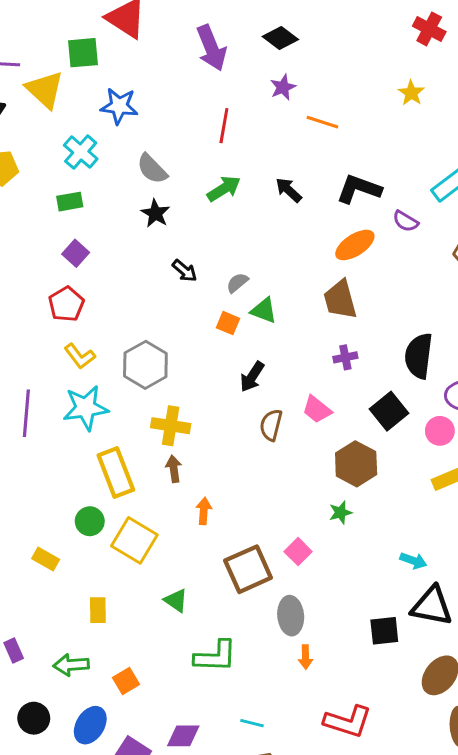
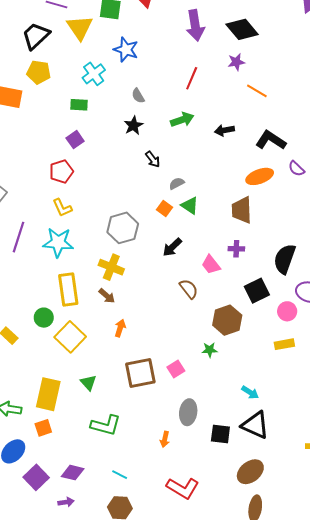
black diamond: (280, 38) -> (242, 29), size x1.4
gray semicircle: (152, 169) -> (138, 96), size x0.7
black arrow: (289, 190) -> (224, 130), turned -66
black arrow: (185, 271) -> (153, 159), moved
gray hexagon: (145, 365) -> (123, 228), moved
pink trapezoid: (317, 409) -> (211, 265), moved
brown semicircle: (271, 425) -> (189, 289), moved, turned 115
brown arrow: (174, 469) -> (107, 296), turned 126
yellow rectangle: (98, 610) -> (48, 394), moved, size x1.8
gray ellipse: (291, 616) -> (188, 412), moved

